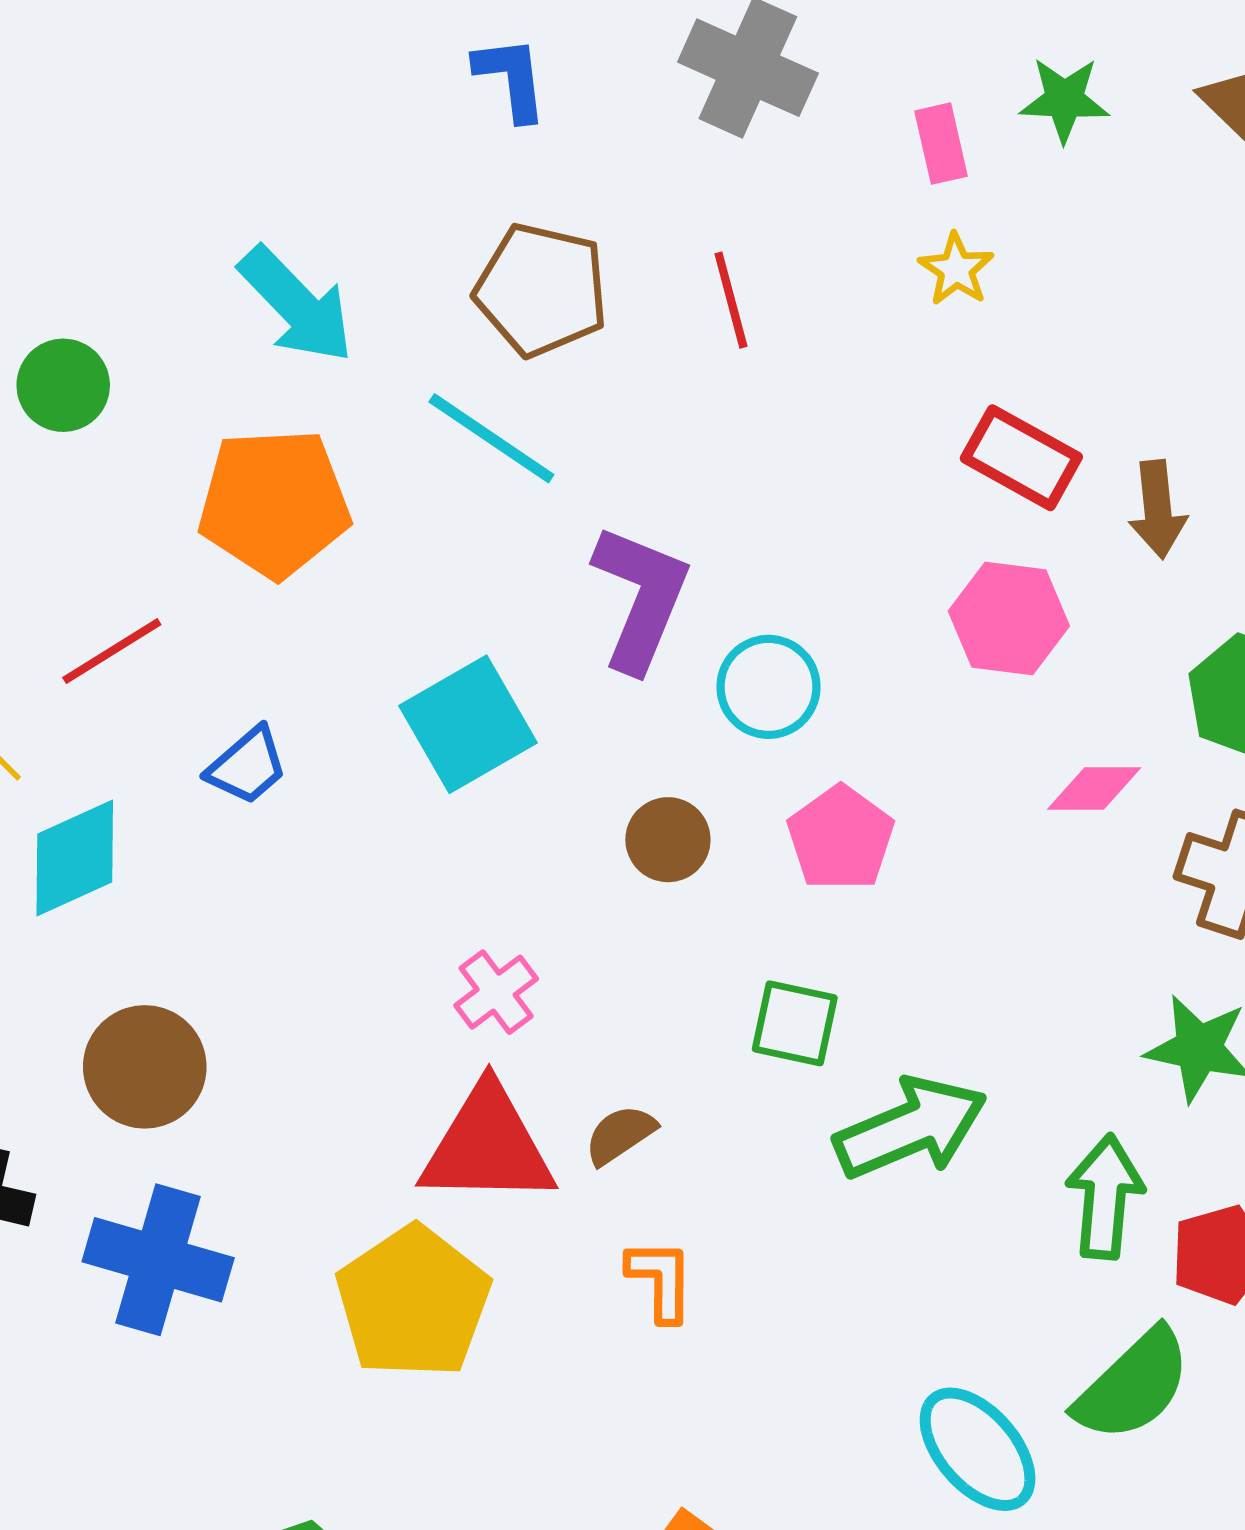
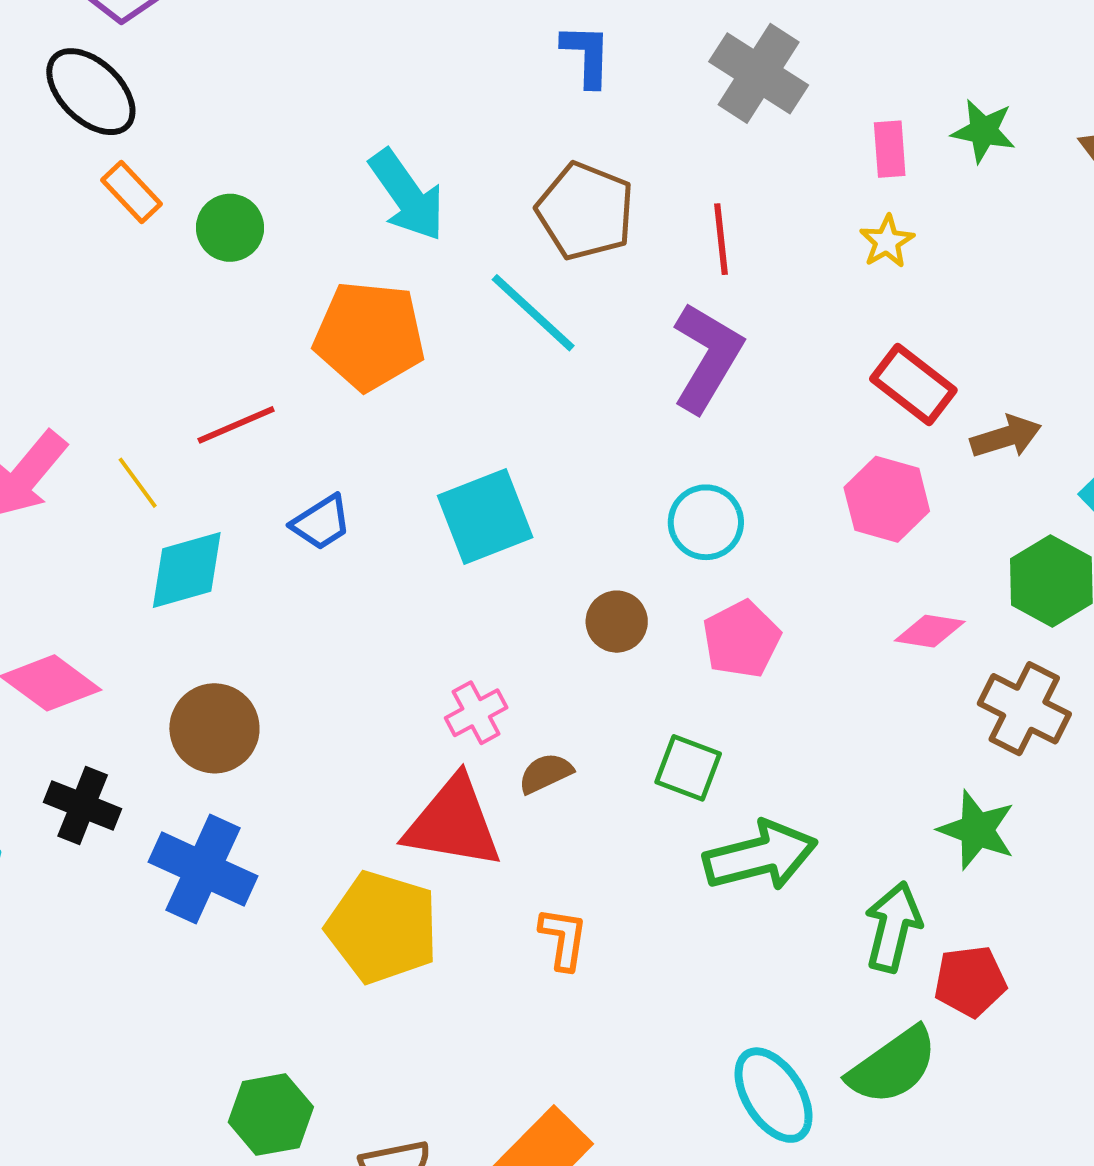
brown arrow: (1158, 509) -> (1006, 437), turned -110
purple L-shape: (641, 598) -> (707, 357), moved
brown semicircle: (620, 1135) -> (546, 773), moved
yellow pentagon: (413, 1302) -> (382, 927), turned -30

